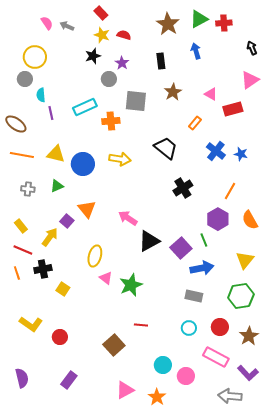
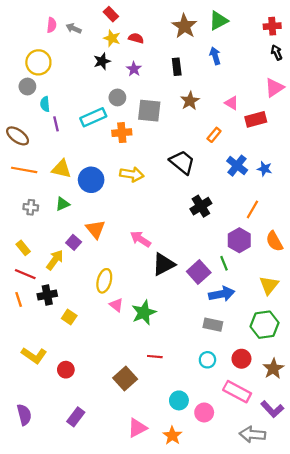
pink semicircle: (47, 23) -> (52, 25), turned 40
red cross: (224, 23) -> (272, 26), moved
gray circle: (109, 79) -> (117, 97), moved

